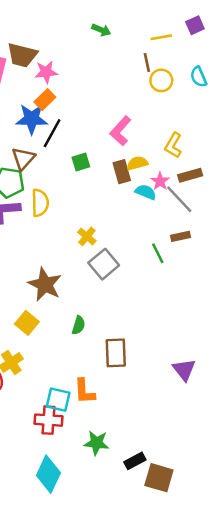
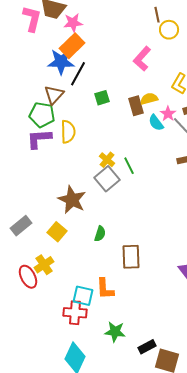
orange rectangle: (45, 100) -> (72, 46), size x1.4
pink L-shape: (120, 131) -> (142, 59), moved
cyan semicircle: (146, 192) -> (156, 123), turned -150
green line: (158, 253) -> (129, 166), moved
gray square: (104, 264) -> (107, 179), moved

